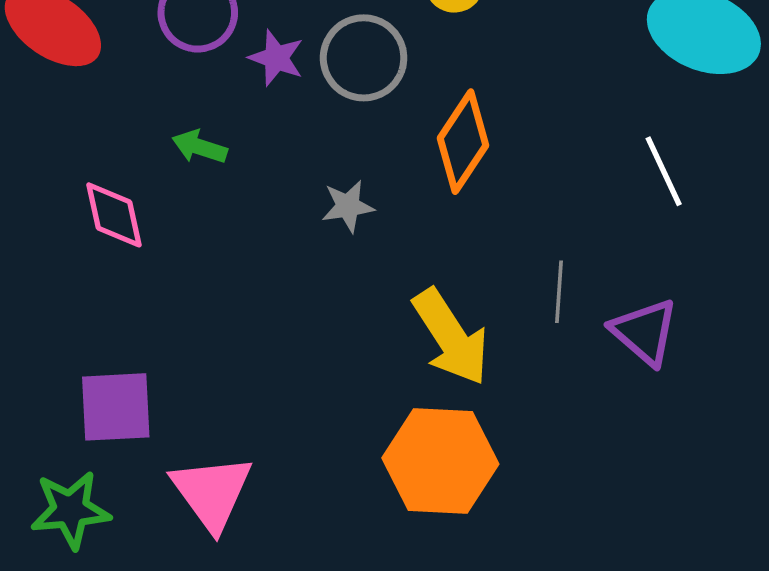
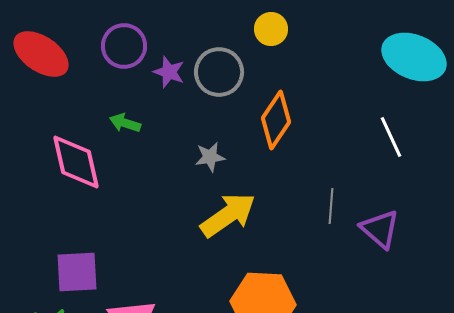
pink diamond: (114, 215) -> (76, 162), size x1.4
yellow arrow: (451, 337) -> (228, 215), moved, turned -92

